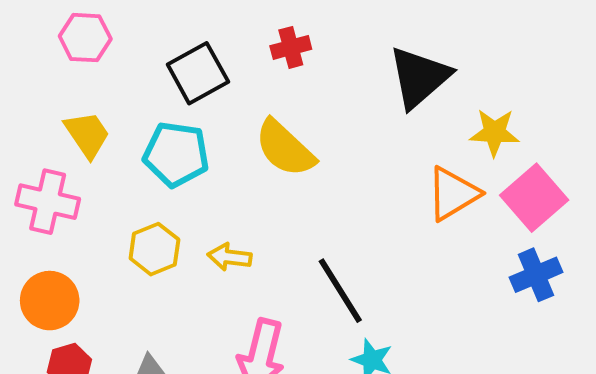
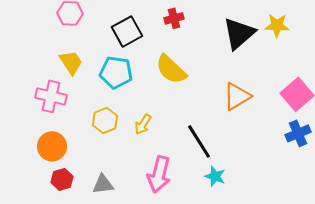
yellow star: (494, 132) -> (277, 25), moved
orange triangle: (453, 194) -> (237, 96), moved
yellow arrow: (230, 257) -> (143, 124), turned -65

